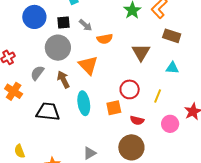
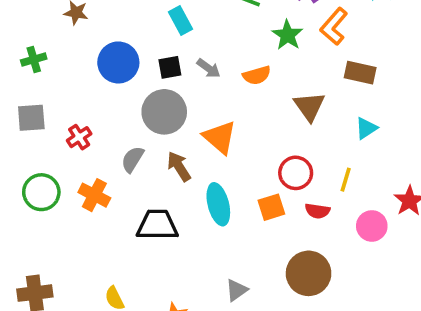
orange semicircle: (105, 39) -> (257, 75), moved
cyan triangle: (172, 68) -> (366, 128), turned -32
red semicircle: (137, 120) -> (317, 211), moved

